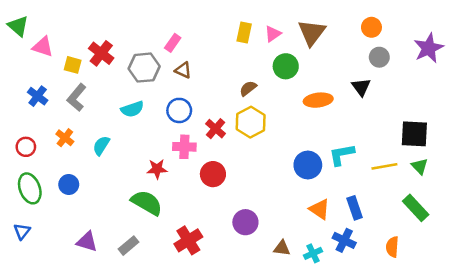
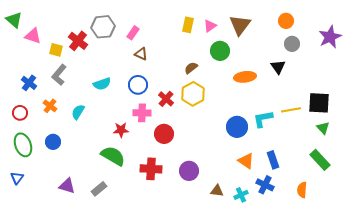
gray hexagon: (144, 68) -> (103, 27), moved
blue cross: (38, 96) -> (29, 83), moved
yellow line: (384, 166) -> (291, 110), moved
red cross: (188, 240) -> (151, 169), moved, turned 35

